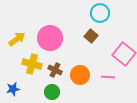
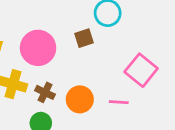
brown square: (91, 36) -> (84, 38), moved, turned 32

